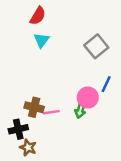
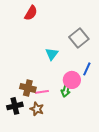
cyan triangle: (41, 40) -> (52, 54), moved
brown star: (28, 147) -> (37, 109), moved

